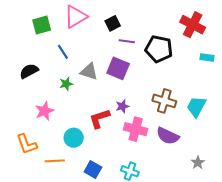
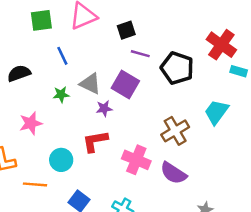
cyan rectangle: (207, 58) -> (239, 71), moved
brown cross: (164, 101) -> (175, 131), turned 35
purple star: (122, 106) -> (104, 108), moved
cyan trapezoid: (196, 107) -> (216, 112), moved

